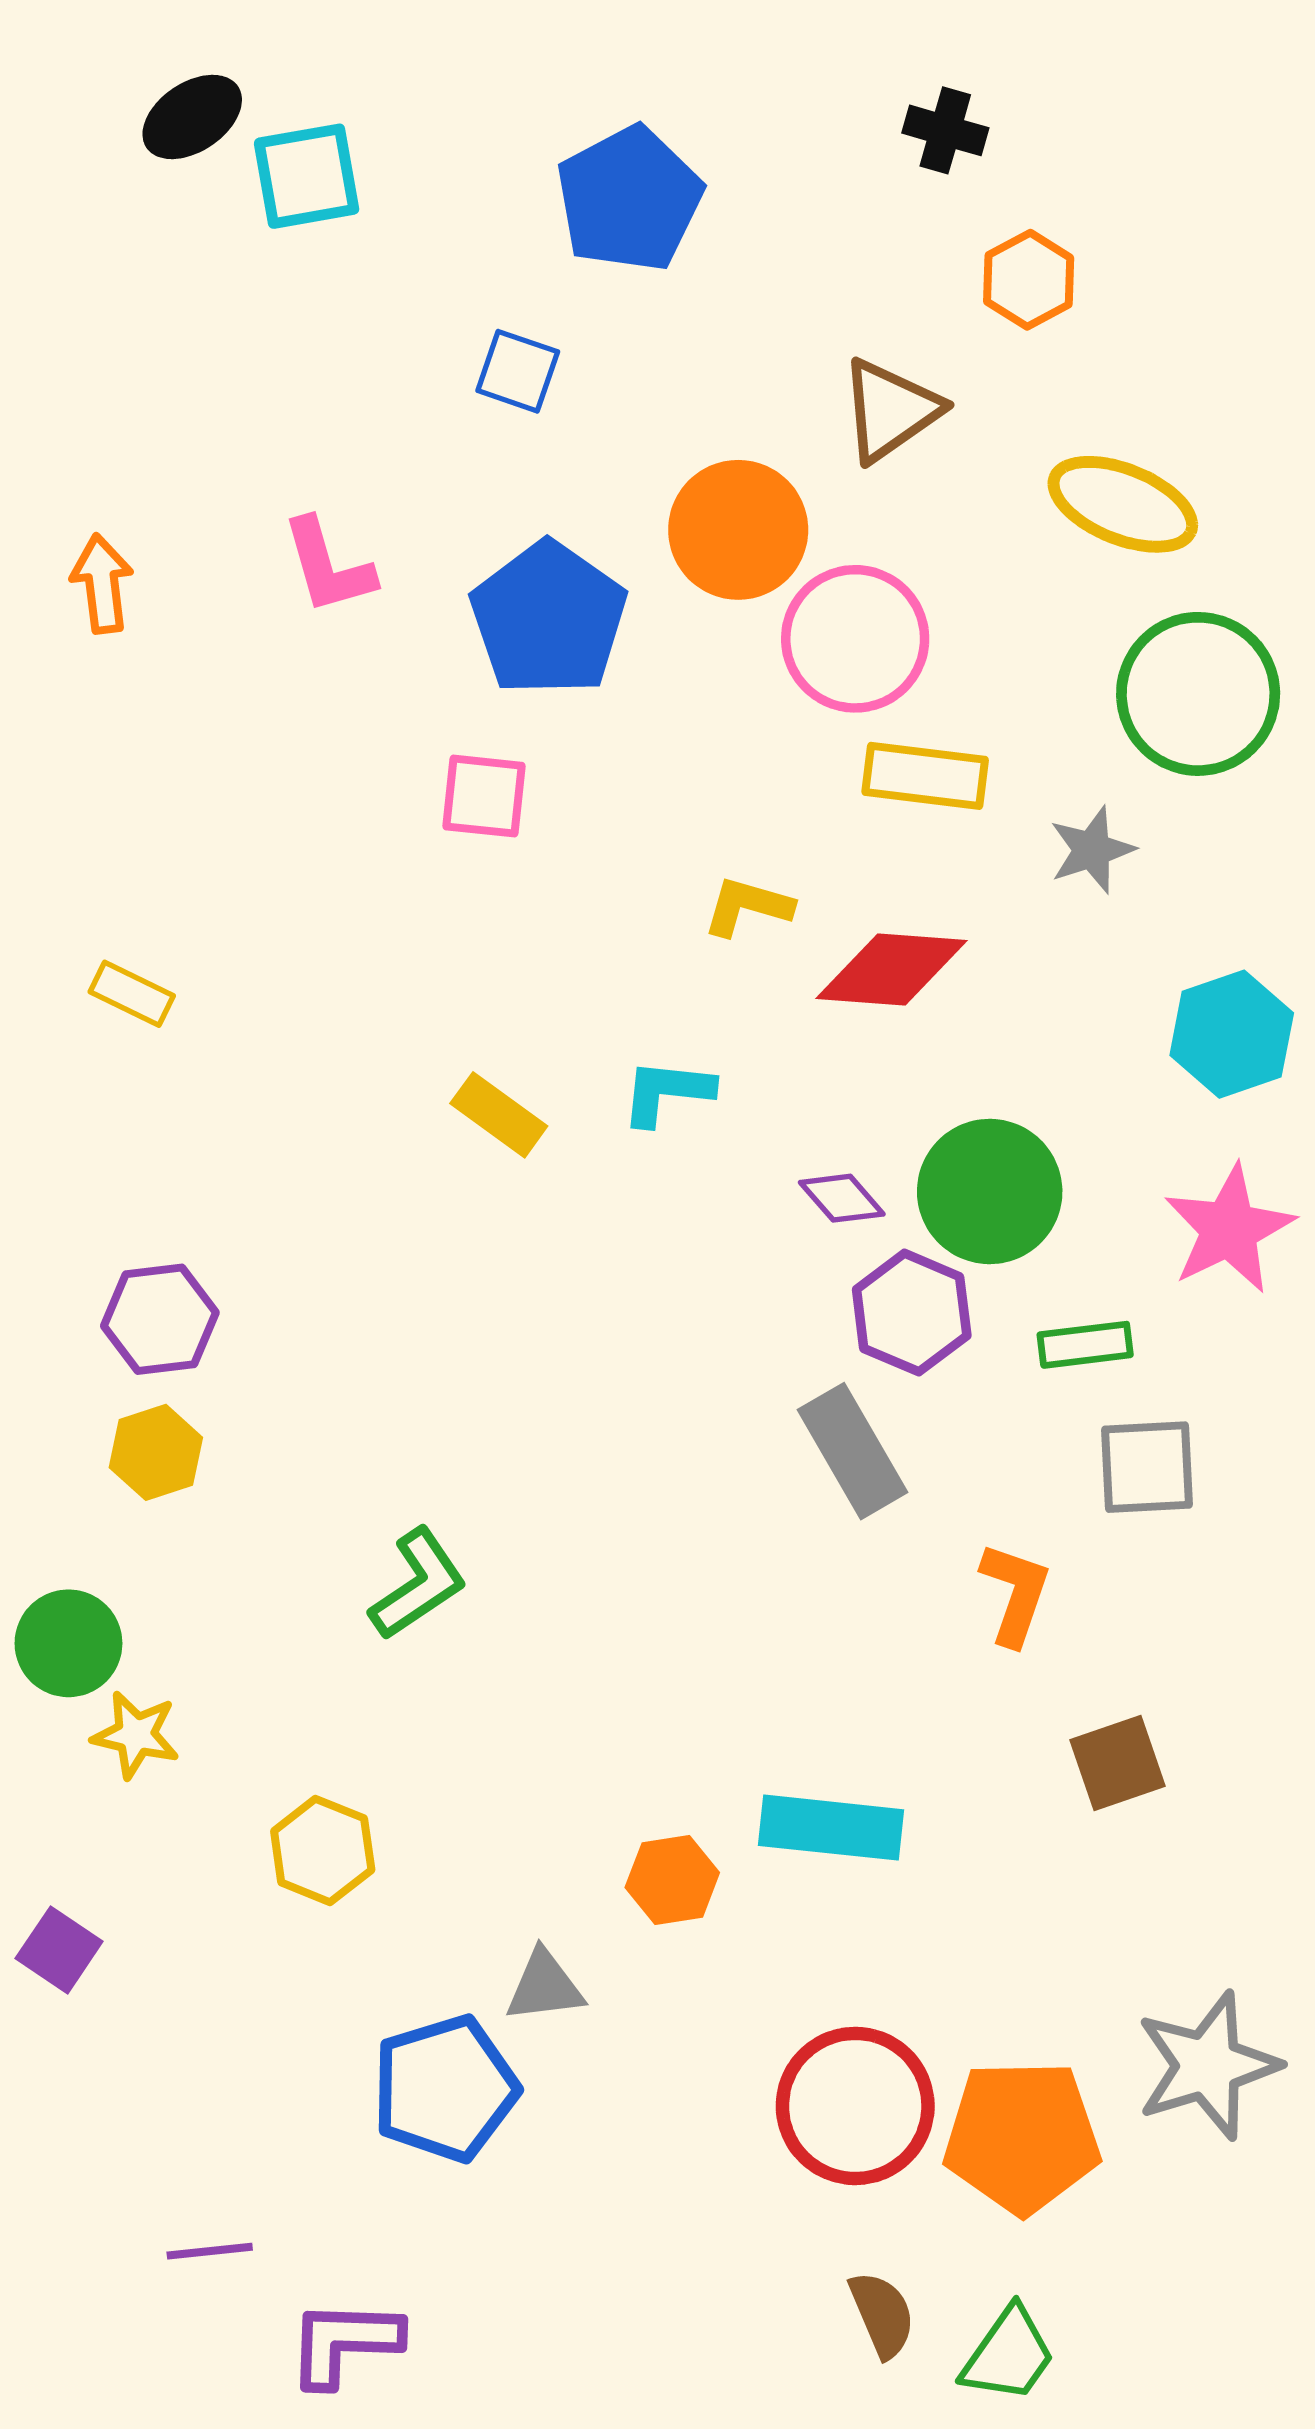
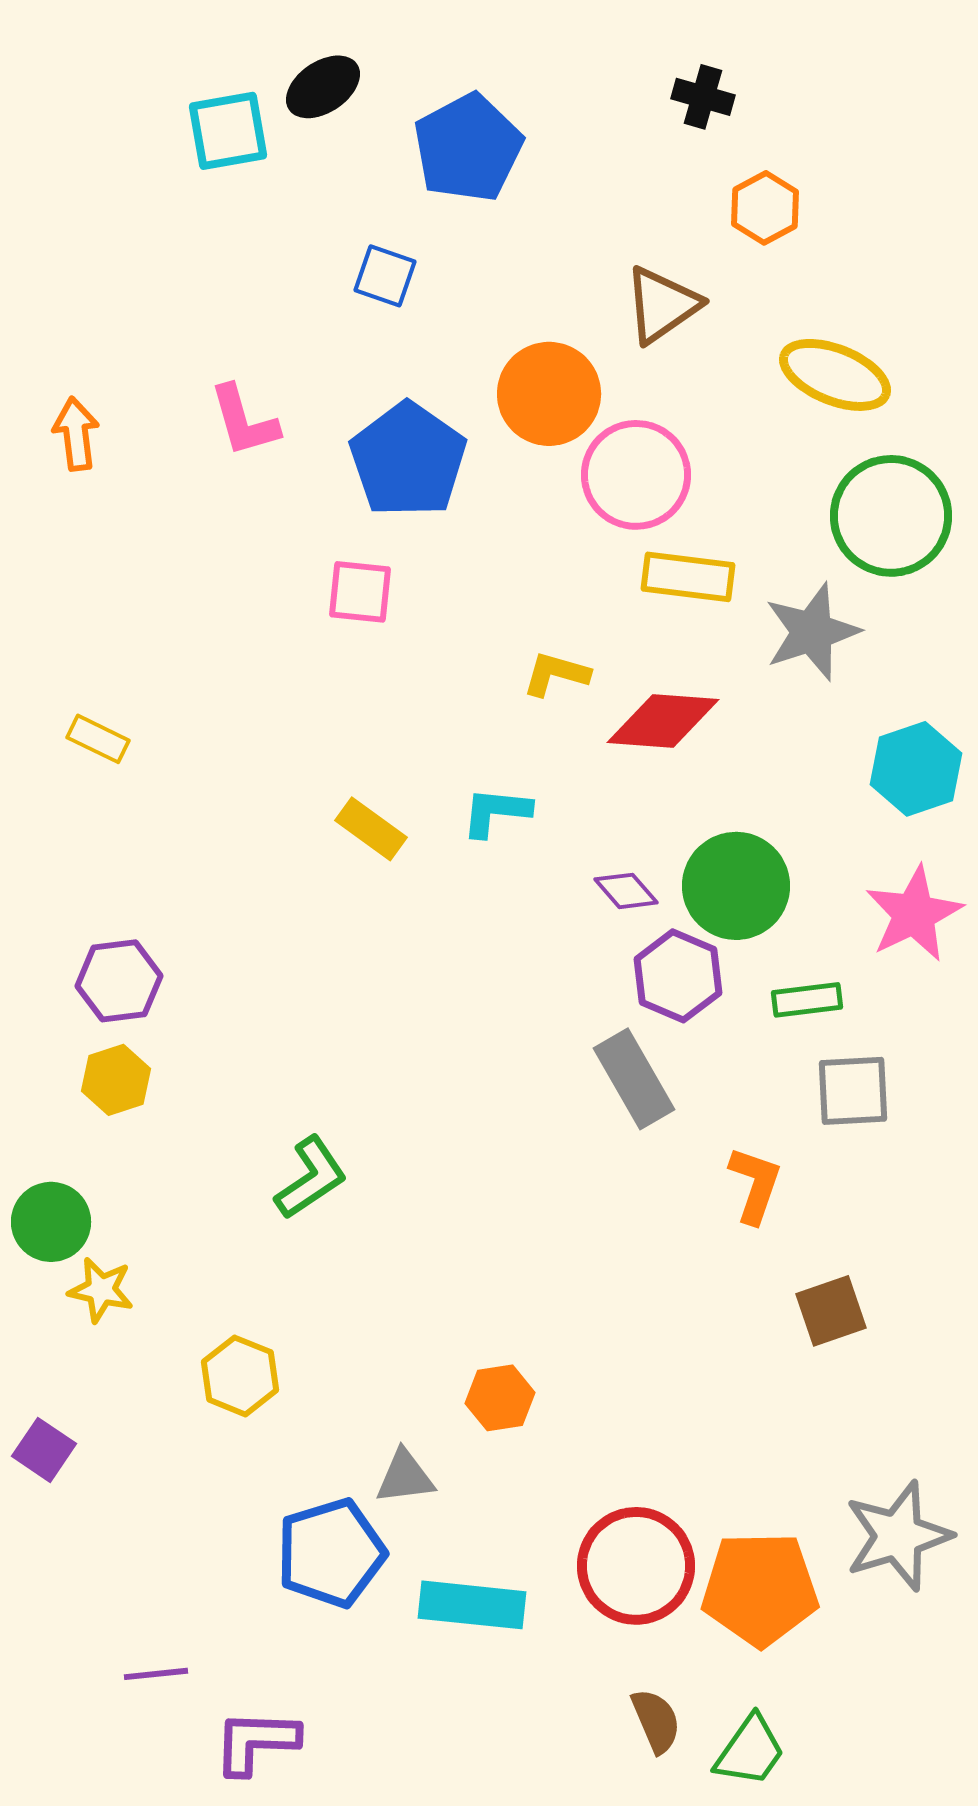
black ellipse: (192, 117) -> (323, 87), moved
gray star: (1092, 850) -> (812, 632), size x1.5
cyan rectangle: (831, 1828) -> (472, 1605), moved

